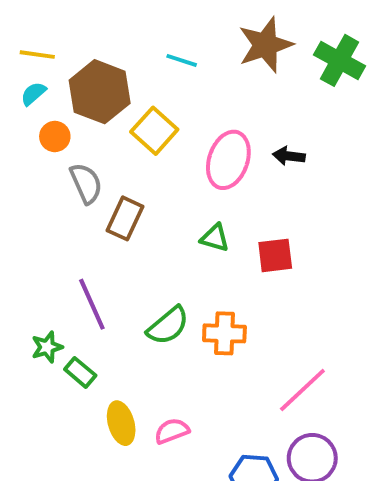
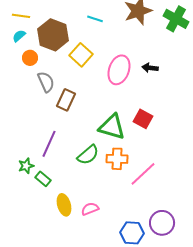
green triangle: (215, 238) -> (112, 127), moved, size x1.8
red square: (275, 255) -> (143, 119), turned 36
purple line: (92, 304) -> (49, 144), turned 48
pink line: (302, 390) -> (143, 174), moved

